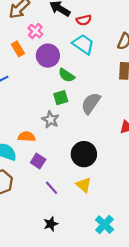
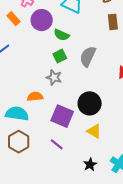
purple square: (38, 161) -> (62, 116), moved, size x1.6
purple line: (52, 188) -> (57, 144), moved
black star: (51, 224) -> (90, 165), moved

